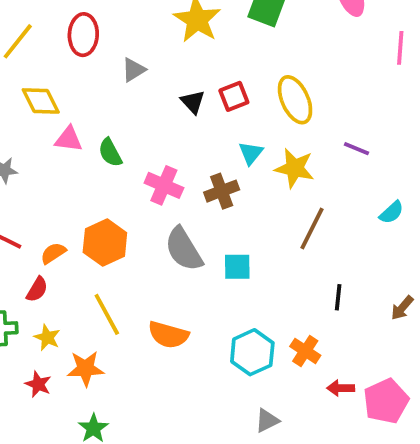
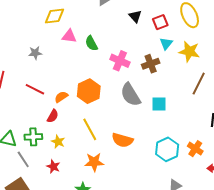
red square: (234, 96) -> (160, 22), moved
yellow diamond: (41, 101) -> (54, 16), turned -70
orange star: (85, 368) -> (94, 162), moved

